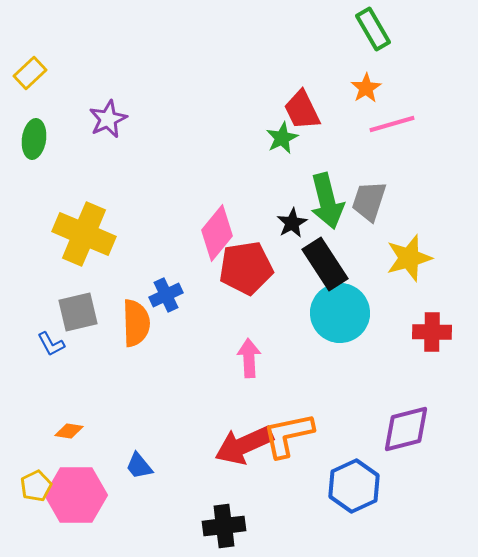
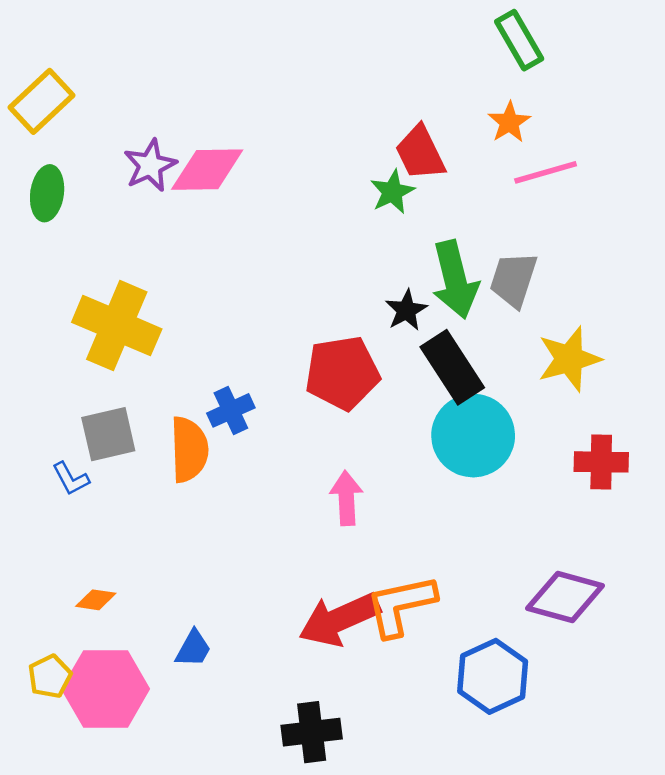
yellow rectangle: (30, 73) -> (41, 101), size x1.4
pink diamond: (217, 233) -> (207, 170), moved, turned 50
purple diamond: (406, 429) -> (565, 597), turned 30
blue trapezoid: (139, 466) -> (193, 649), turned -112

